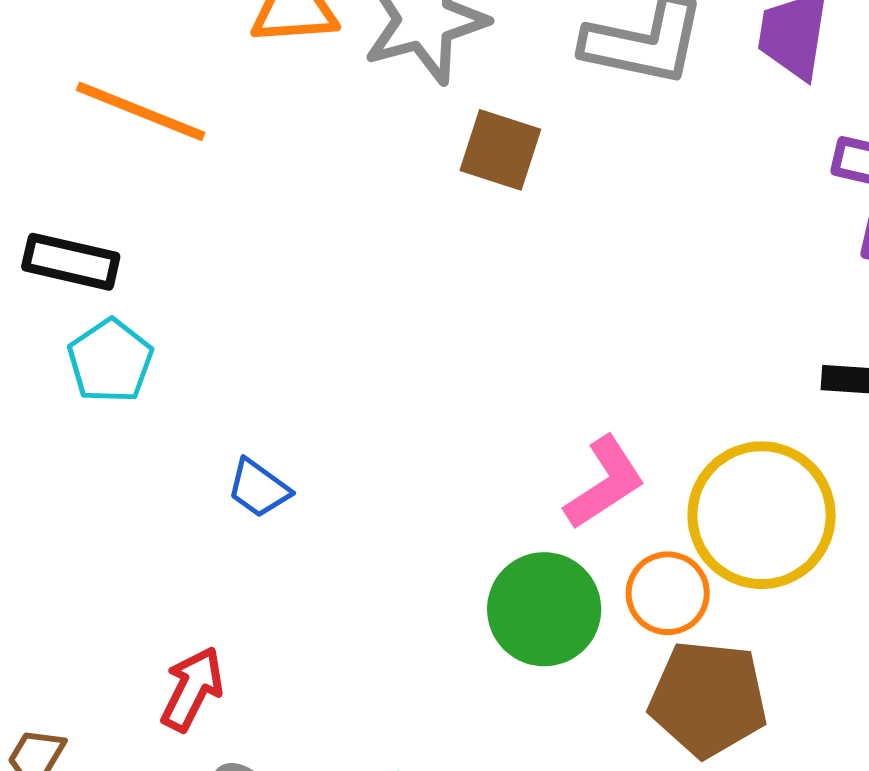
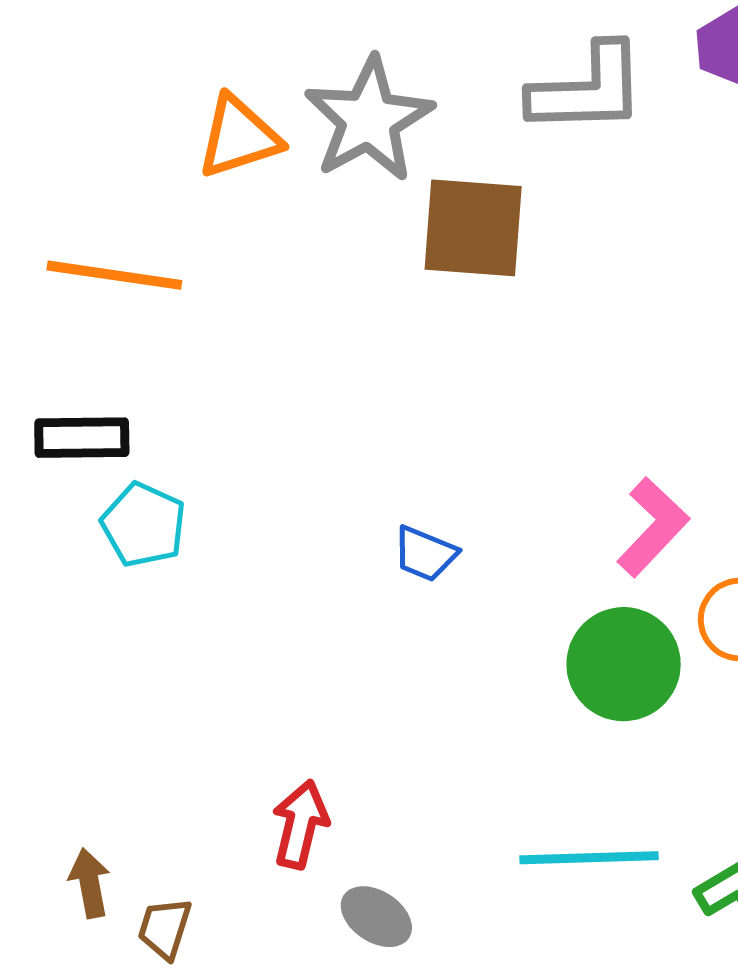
brown square: (500, 150) -> (473, 228), size x1.4
blue trapezoid: (259, 488) -> (425, 554), moved

